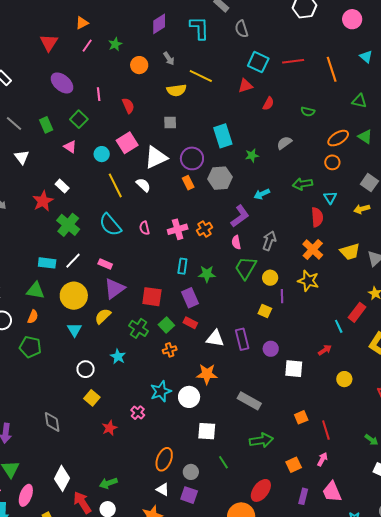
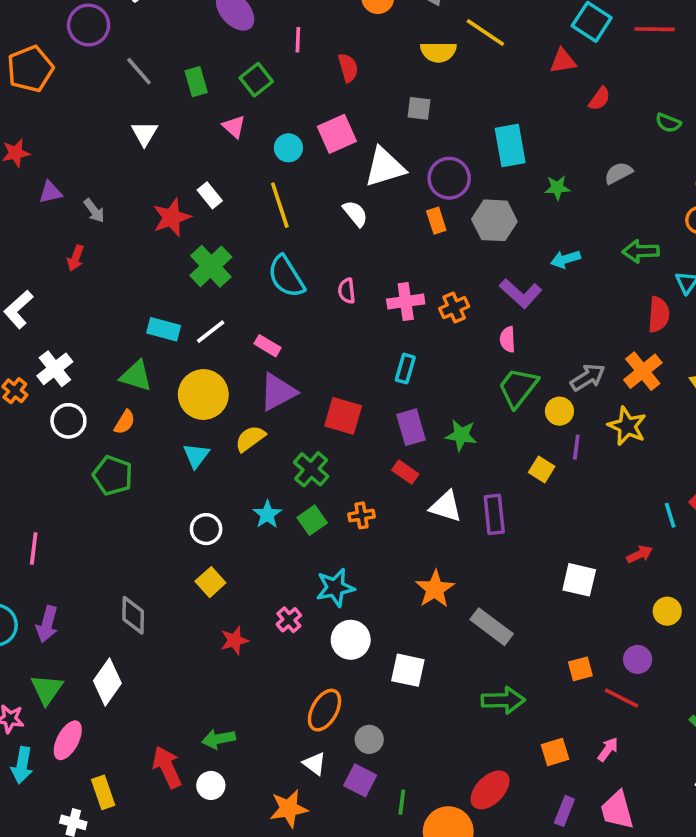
yellow line: (115, 185) -> (280, 205), moved
purple L-shape: (240, 216) -> (521, 293), turned 70
gray arrow: (269, 241) -> (588, 377), moved, turned 30
green star: (207, 274) -> (461, 435), moved
green square: (166, 325) -> (312, 520), moved
purple circle: (271, 349) -> (638, 659), moved
orange star: (207, 374) -> (435, 589), moved, turned 30
white circle: (189, 397) -> (351, 640), moved
red line: (326, 430) -> (621, 698), turned -54
green line: (223, 462) -> (402, 802), moved, turned 32
white diamond: (62, 478) -> (107, 682), moved

